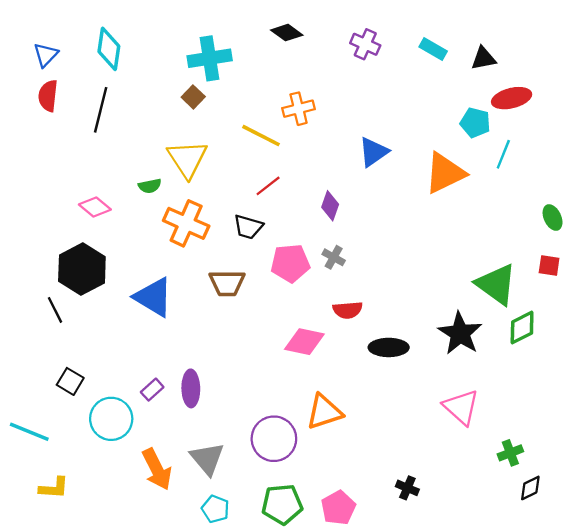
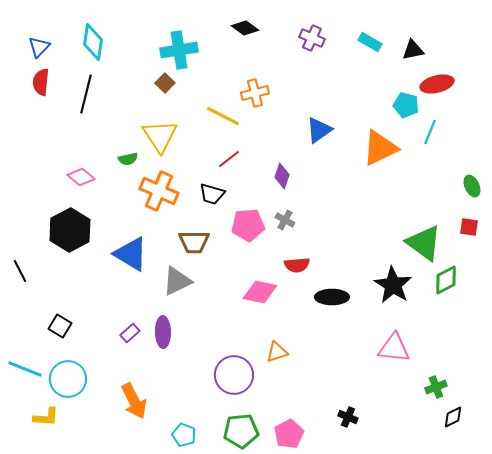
black line: (55, 310) -> (20, 271), moved
pink triangle: (461, 407) -> (394, 348), turned -36
orange triangle: (324, 412) -> (277, 352), size x0.7
cyan circle: (111, 419) -> (68, 379), moved
gray triangle: (207, 459) -> (177, 281), moved, turned 44

